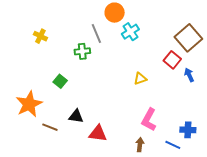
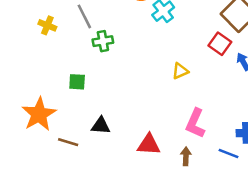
gray line: (96, 33) -> (84, 16), moved
green square: (60, 81) -> (77, 82), turned -32
red triangle: (98, 133) -> (149, 145), moved

